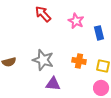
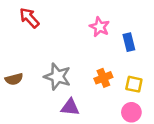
red arrow: (43, 14) -> (29, 18), moved
orange cross: (79, 61) -> (103, 78), turned -32

